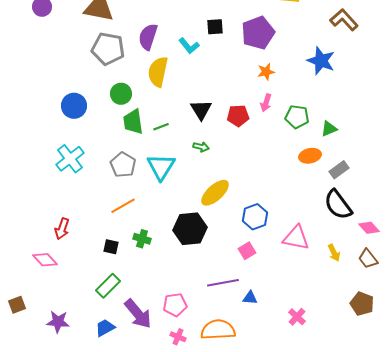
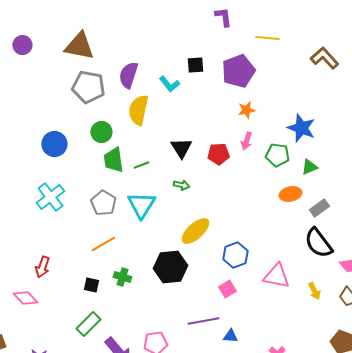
blue star: (321, 61) -> (301, 128), moved

